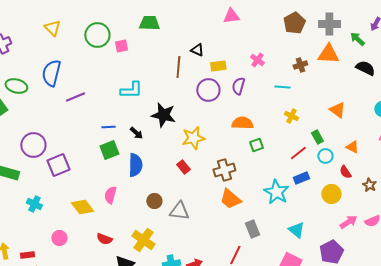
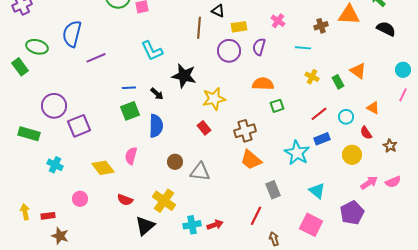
cyan L-shape: (131, 90) -> (152, 51), turned 65
green rectangle: (317, 137) -> (338, 82), moved

